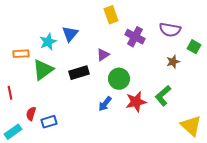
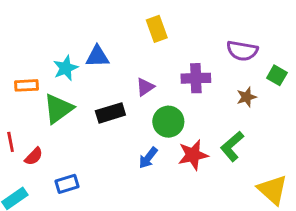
blue triangle: (70, 34) -> (97, 56), turned 48
purple cross: (135, 37) -> (196, 78), moved, turned -30
red semicircle: (31, 114) -> (34, 156), moved, turned -152

